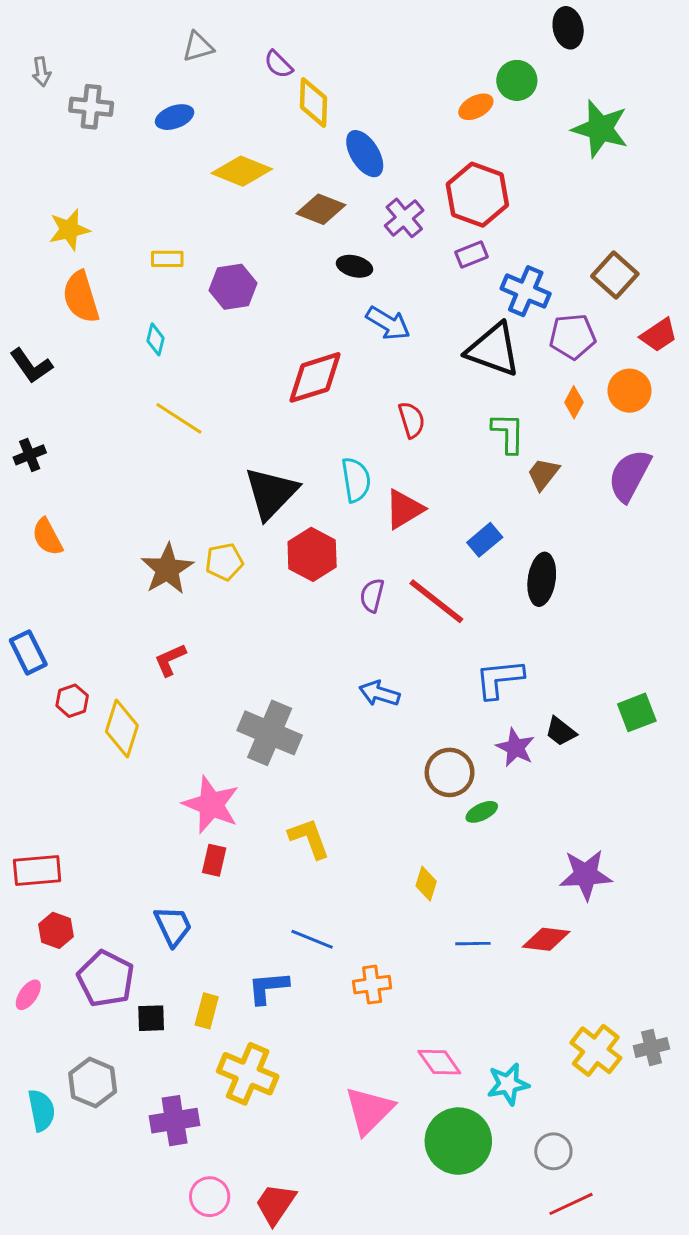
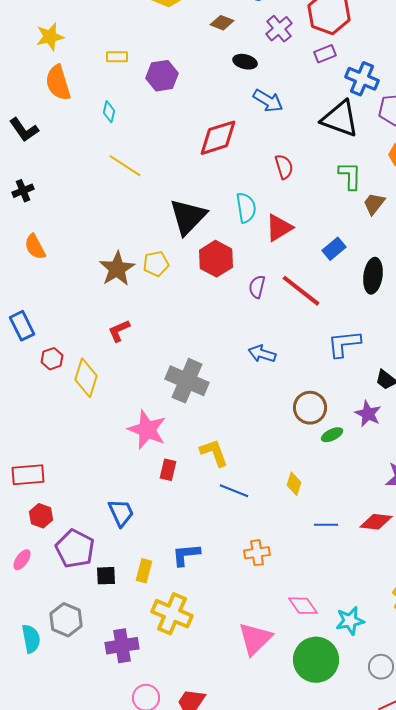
brown diamond: (321, 209) -> (222, 23), size x0.7
purple star: (515, 748) -> (368, 414), moved
red rectangle: (214, 860) -> (168, 470), moved
blue line: (312, 939) -> (234, 491), moved

